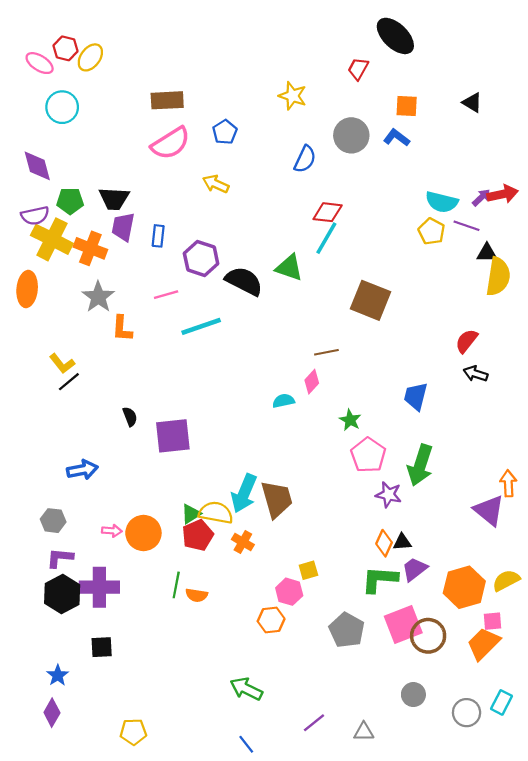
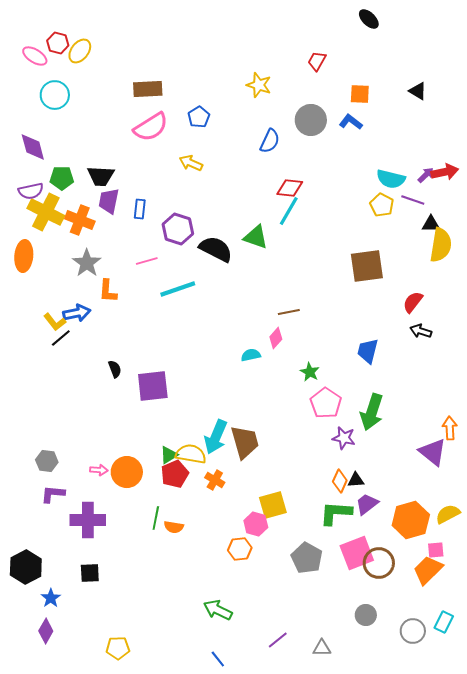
black ellipse: (395, 36) -> (369, 19), moved, size x0.6
brown square: (371, 300) -> (367, 266), moved, turned -30
blue arrow: (82, 470) -> (77, 313), moved
yellow square: (308, 570) -> (273, 505), size x1.6
black hexagon: (62, 594) -> (26, 567), moved

